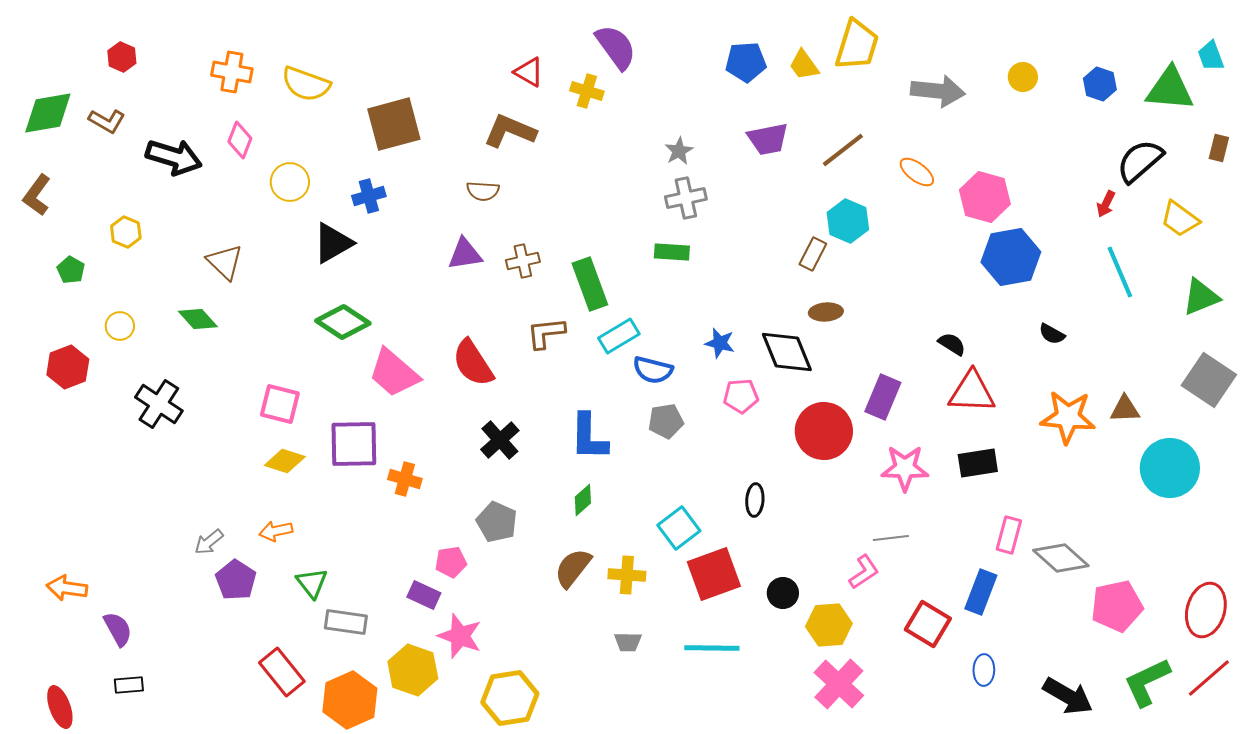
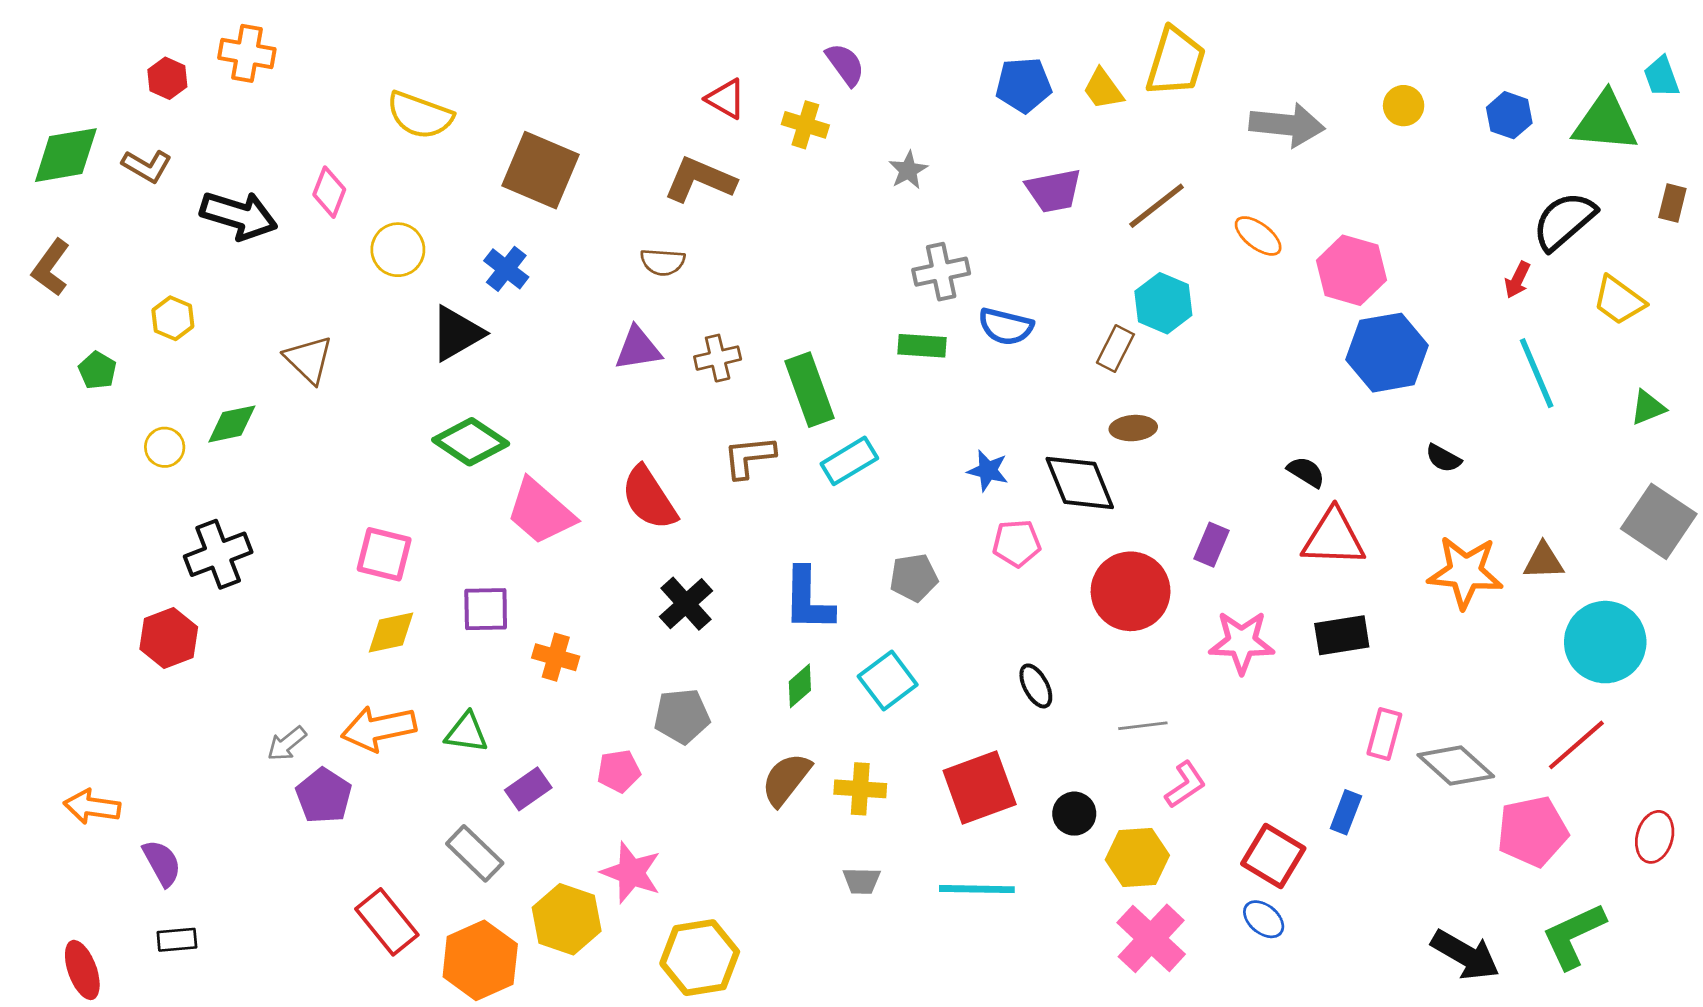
purple semicircle: (616, 47) -> (845, 64), size x0.7
orange cross: (232, 72) -> (247, 53), moved
brown square: (394, 124) -> (541, 170), turned 38
gray star: (679, 151) -> (908, 170), moved
blue cross: (369, 196) -> (506, 269), turned -36
green triangle: (1201, 297) -> (1648, 407), size x0.7
green diamond: (198, 319) -> (232, 424), moved, turned -60
red hexagon: (68, 367) -> (169, 638), moved
blue semicircle: (653, 370) -> (1006, 327), moved
purple rectangle: (883, 397) -> (1211, 545), size x0.7
black cross: (159, 404) -> (218, 554), turned 36
purple square: (354, 444) -> (486, 609), size x0.7
yellow diamond: (285, 461) -> (391, 632), turned -30
black ellipse: (755, 500) -> (1036, 686), turned -32
gray pentagon: (497, 522) -> (682, 716), turned -30
cyan square: (679, 528) -> (888, 680), moved
orange arrow: (276, 531) -> (379, 729), size x1.6
gray line: (891, 538) -> (1143, 726), moved
green triangle: (312, 583) -> (466, 733), moved, turned -44
blue rectangle: (981, 592) -> (1346, 812), size x0.7
purple rectangle: (424, 595) -> (528, 789), moved, turned -60
red ellipse: (1206, 610) -> (1655, 837), size x0.7
gray rectangle: (346, 622) -> (475, 853), turned 36
blue ellipse: (984, 670) -> (1264, 919), moved, turned -52
red line: (1209, 678) -> (1576, 745), moved

